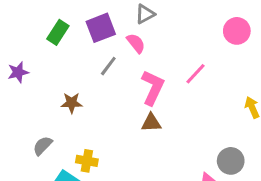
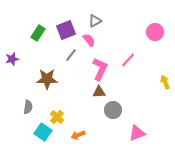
brown star: (72, 103) -> (47, 79), size x1.5
gray semicircle: (43, 146) -> (28, 107), turned 144
yellow cross: (87, 161) -> (57, 117), turned 32
gray circle: (231, 161) -> (113, 110), moved

